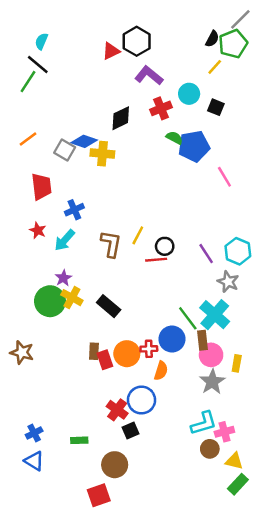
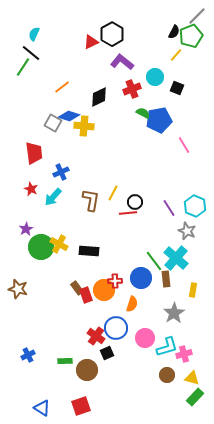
orange line: (28, 139) -> (62, 87), moved
purple star: (63, 278) -> (26, 229), moved
black rectangle: (109, 306) -> (89, 251), turned -36
red cross: (149, 349) -> (115, 281), moved
brown rectangle: (94, 351) -> (77, 288), turned -40
pink circle: (211, 355) -> (145, 338), moved
yellow rectangle: (237, 363) -> (193, 290), moved
brown circle: (210, 449) -> (167, 375), moved
blue triangle: (34, 461) -> (42, 408), moved
brown circle: (115, 465) -> (87, 370), moved

